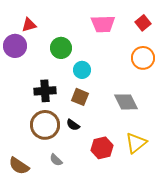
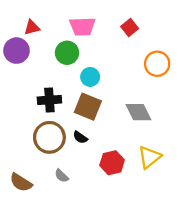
red square: (143, 23) -> (130, 27), moved
pink trapezoid: (103, 24) -> (82, 26), moved
brown square: (80, 97) -> (88, 107), size x1.4

